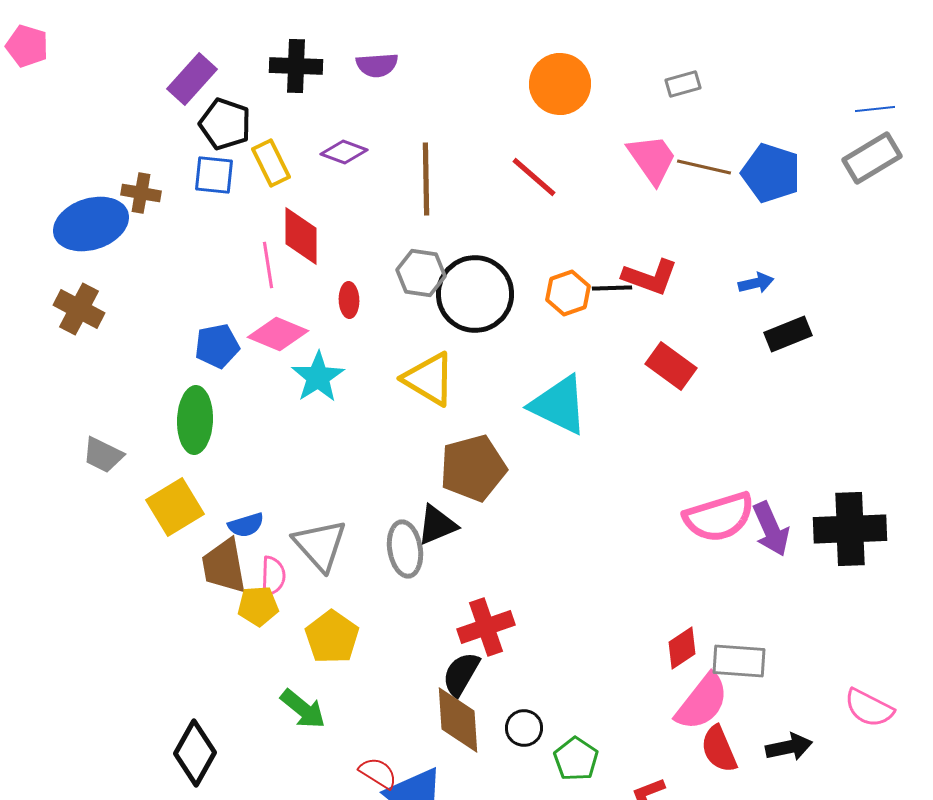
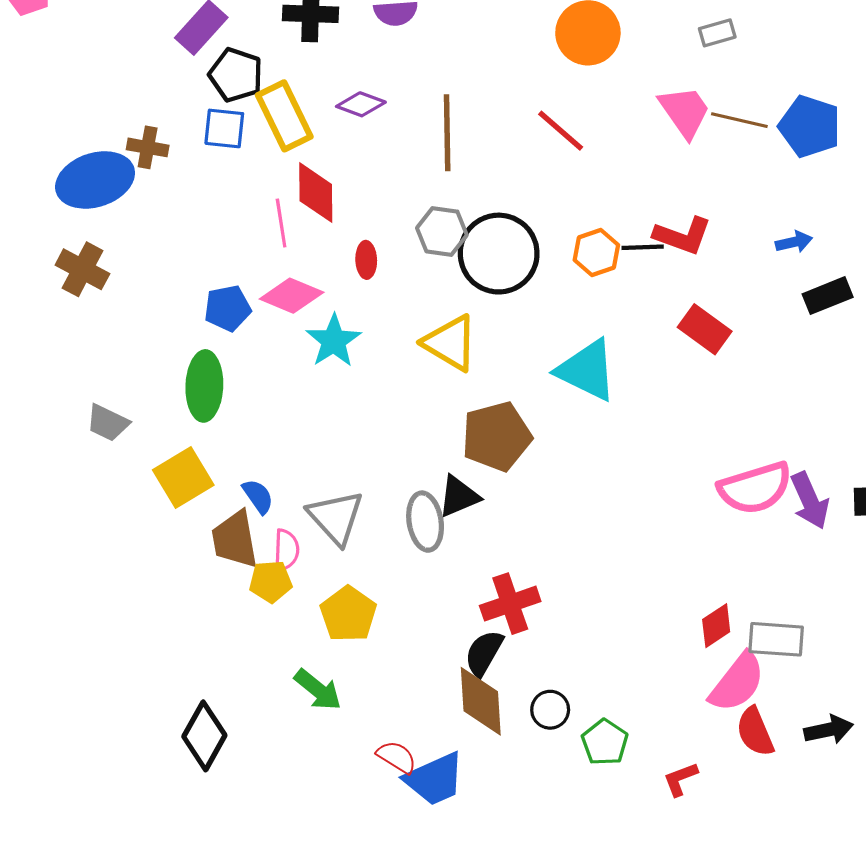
yellow rectangle: (271, 163) -> (284, 116), size x1.4
blue semicircle: (246, 525) -> (258, 496), turned -108

